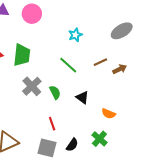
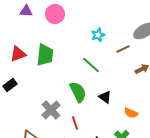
brown line: (100, 62) -> (123, 49), moved
gray cross: (32, 86) -> (51, 110), moved
green semicircle: (55, 92) -> (78, 92), size x1.5

